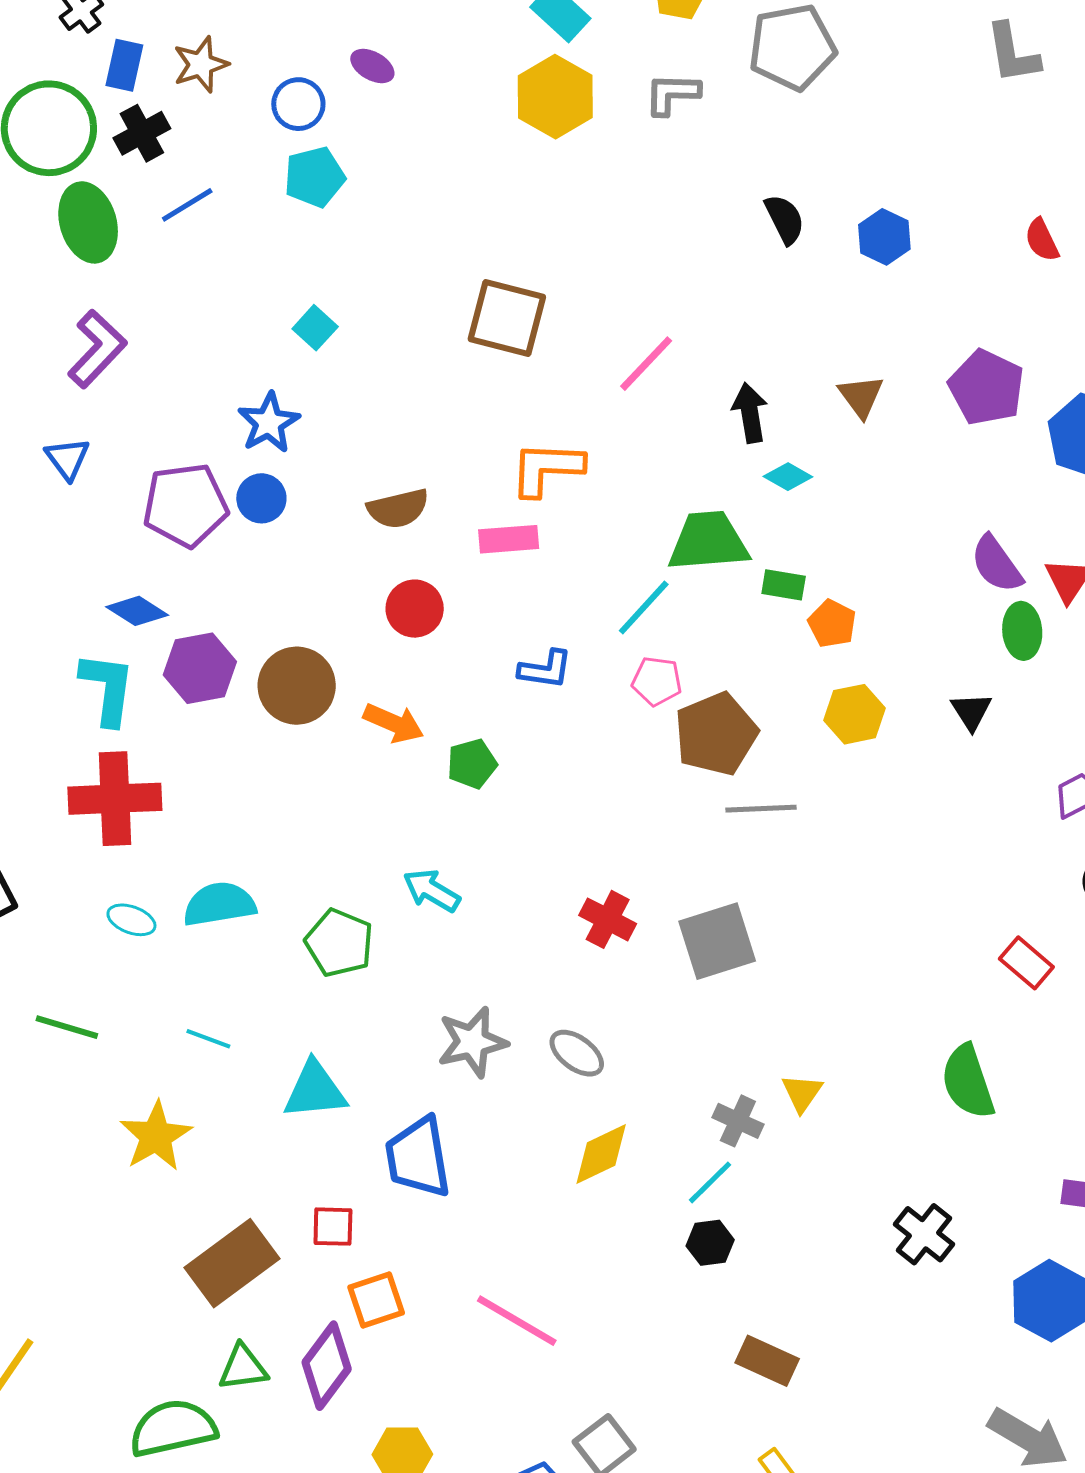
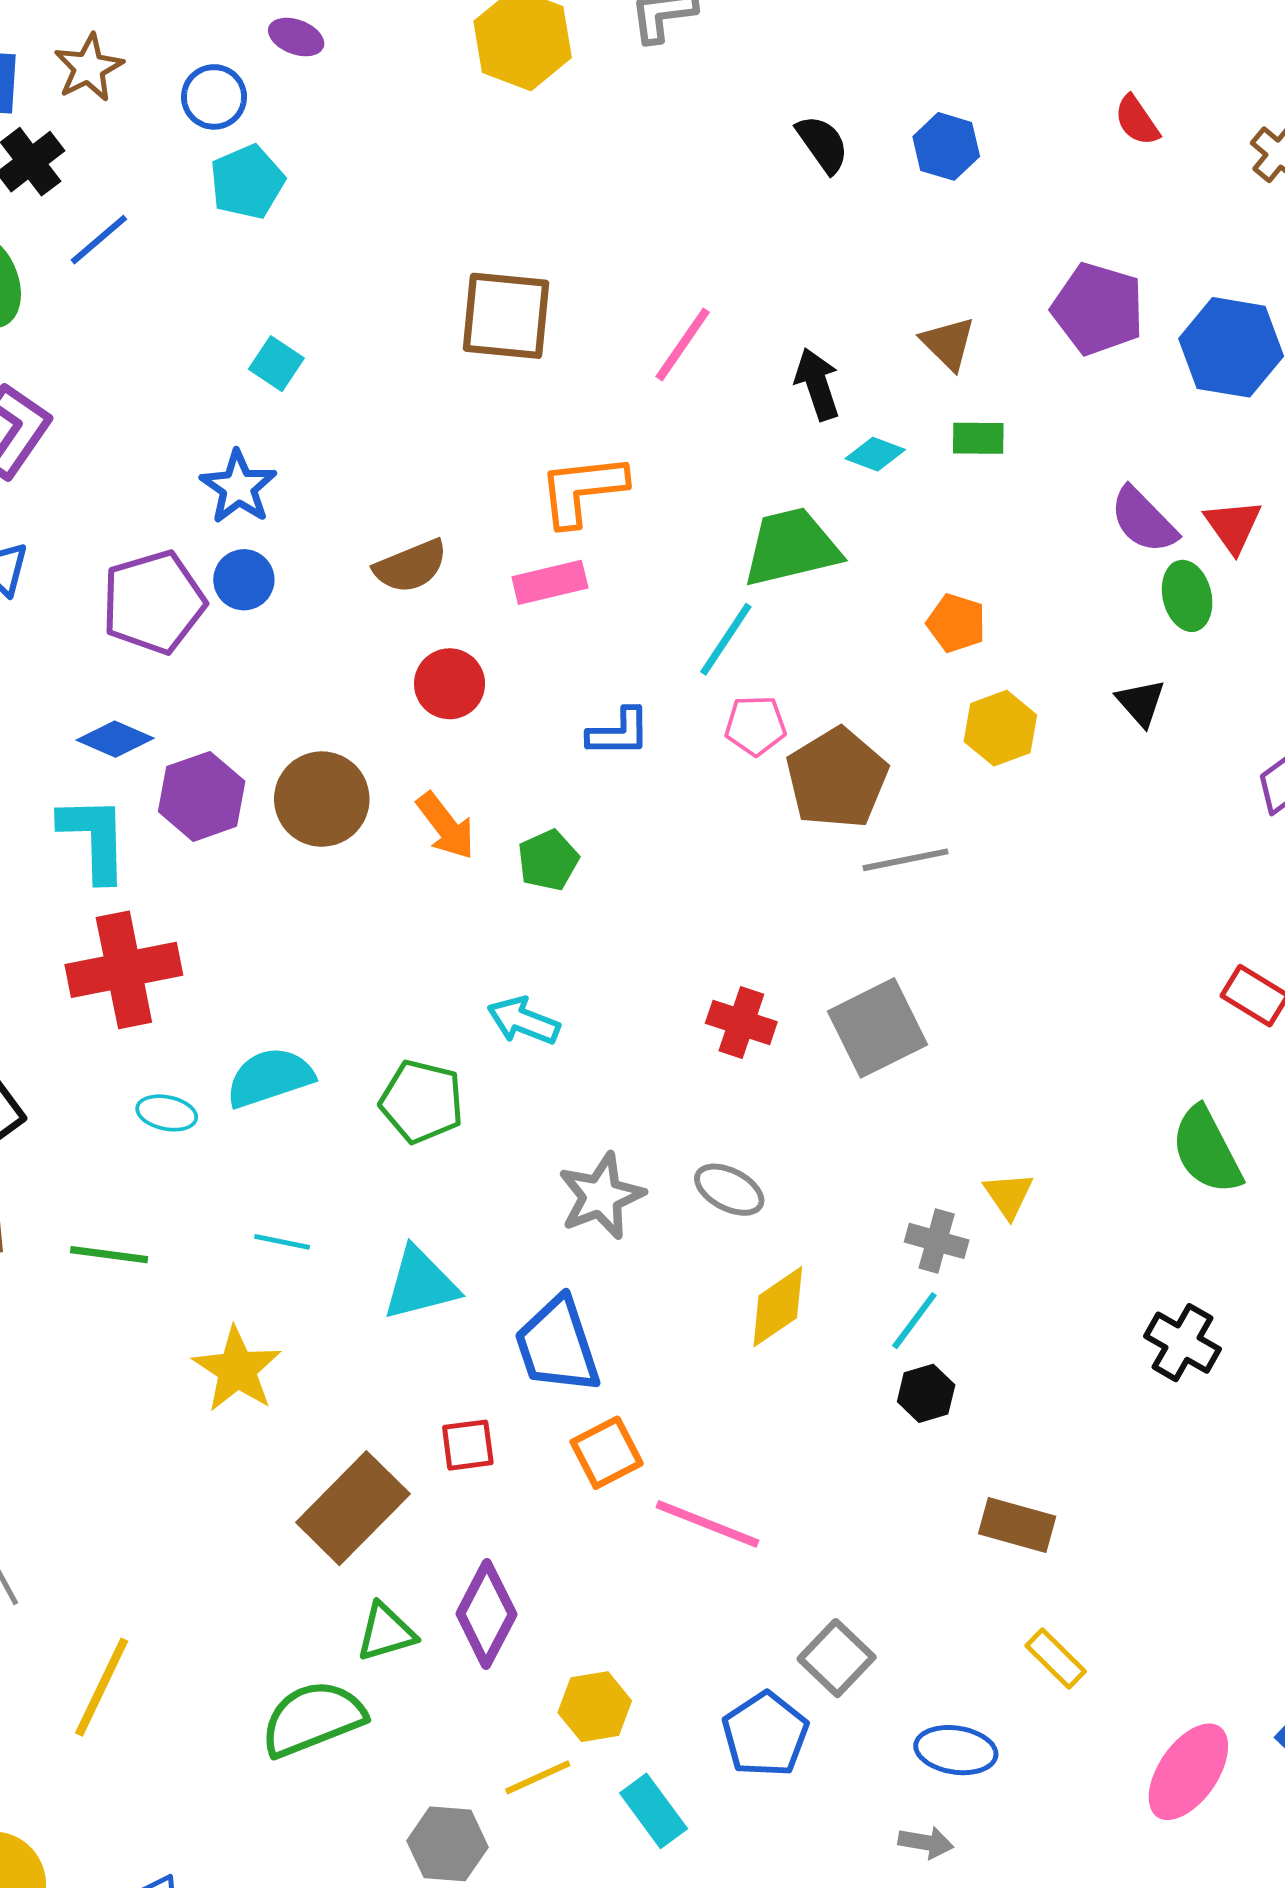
green rectangle: (784, 585) -> (978, 438), moved
orange arrow: (394, 723) -> (446, 826), turned 38
orange square: (376, 1300) -> (607, 1453), moved

